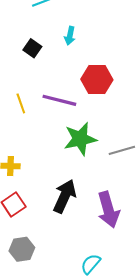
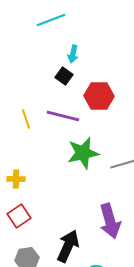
black square: (32, 48) -> (64, 76), moved
black arrow: (65, 196) -> (68, 246), moved

